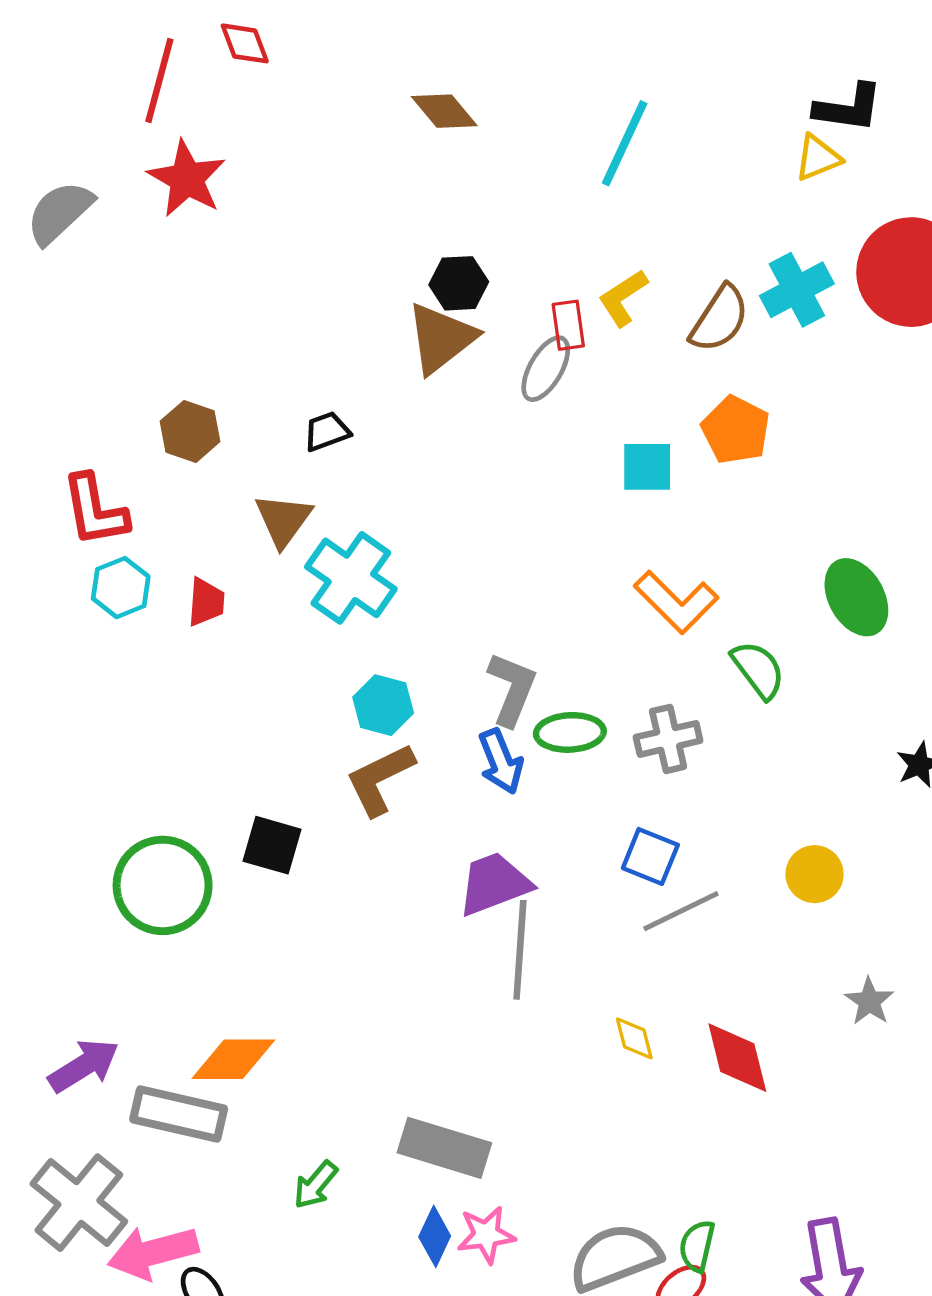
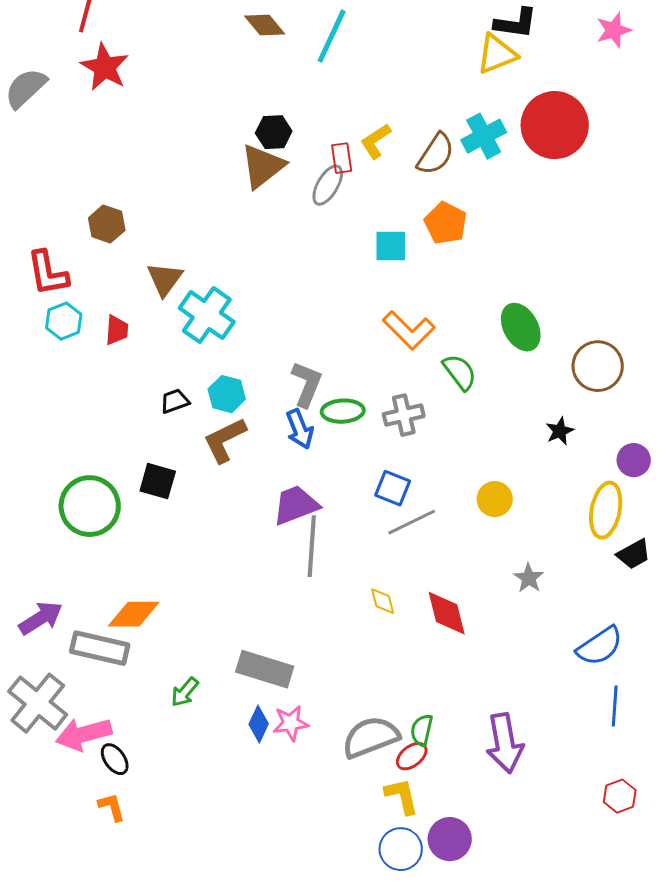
cyan line: (625, 143) -> (332, 36), moved
yellow triangle: (818, 158) -> (497, 54), size x1.4
black trapezoid: (327, 431) -> (175, 401), moved

